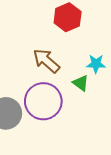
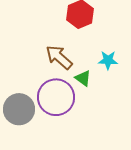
green triangle: (81, 83) -> (83, 78), moved

